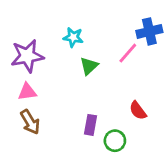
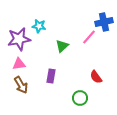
cyan star: (73, 37) -> (39, 26), moved
purple rectangle: (90, 125) -> (51, 76), moved

